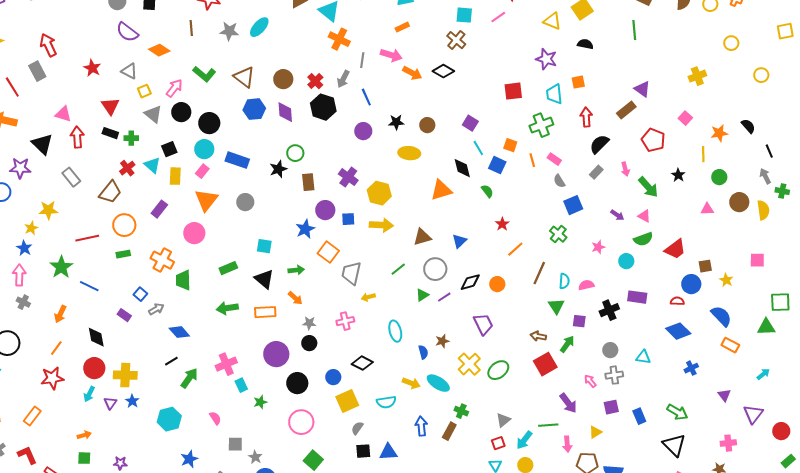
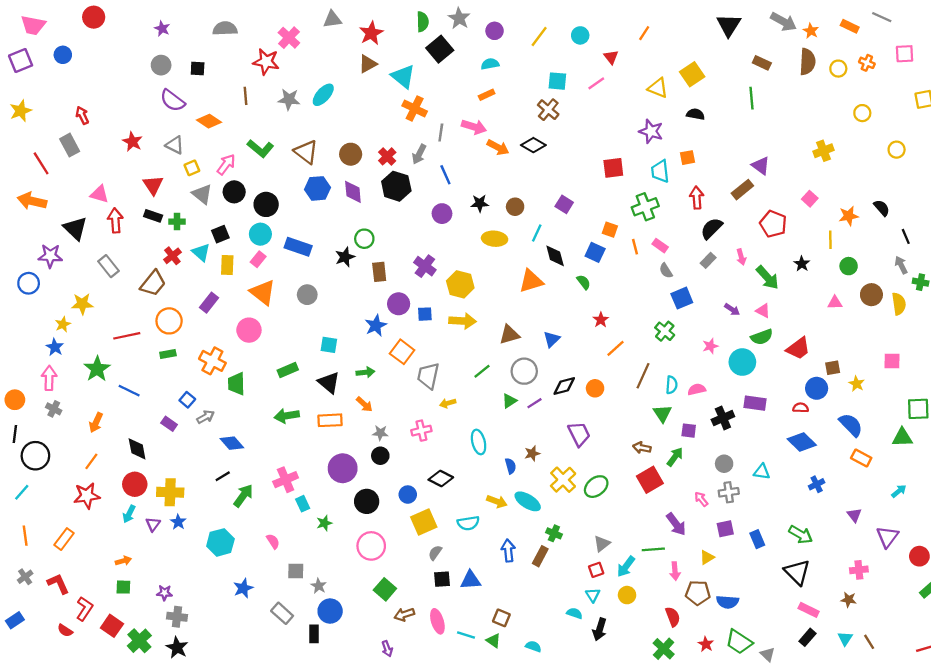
red arrow: (48, 45) -> (82, 115), size x0.7
cyan line: (478, 148) -> (537, 233), moved, turned 56
orange triangle: (206, 200) -> (263, 292), turned -30
cyan circle: (626, 261) -> (742, 362), size x1.5

